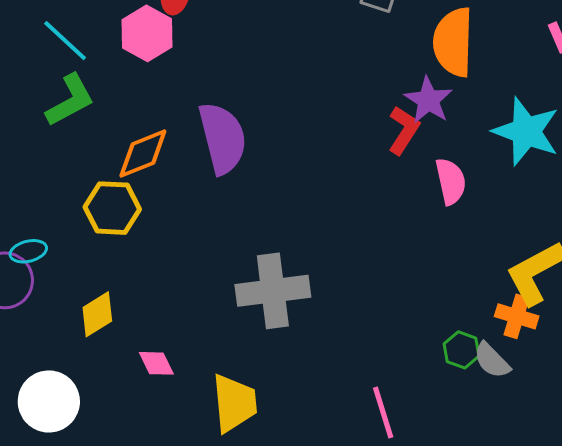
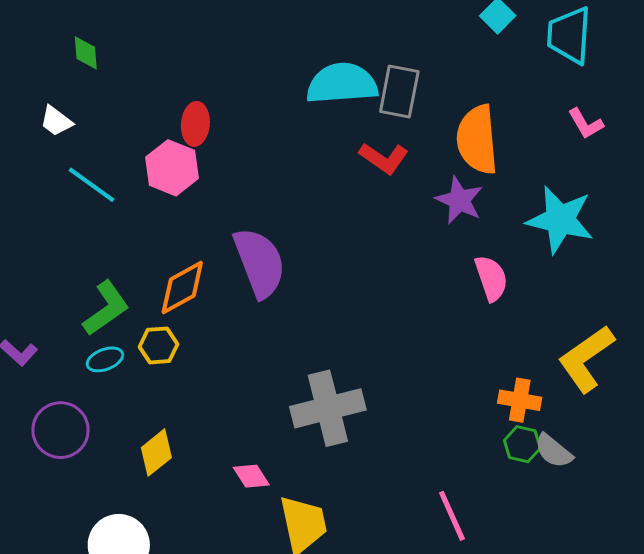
green L-shape: (70, 100) -> (106, 308), moved
red L-shape: (404, 130) -> (384, 158), moved, turned 99
yellow hexagon: (112, 208) -> (158, 345), size x0.7
cyan ellipse: (28, 251) -> (105, 359), moved
orange cross: (517, 316) -> (520, 400), moved
pink diamond: (156, 363) -> (251, 476), moved

